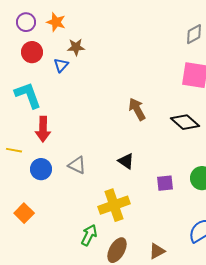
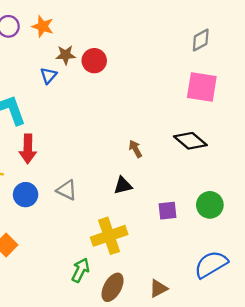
red circle: (32, 52) -> (94, 61), moved
brown arrow: (137, 109) -> (135, 149), moved, size x0.7
black triangle: (126, 161) -> (123, 185), turned -48

